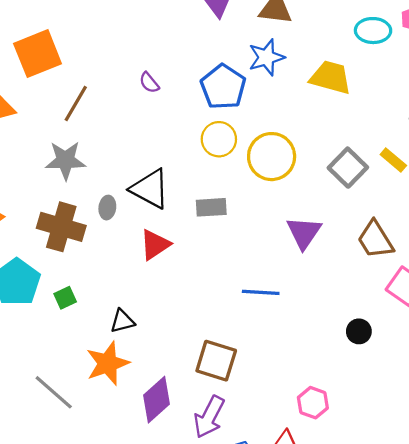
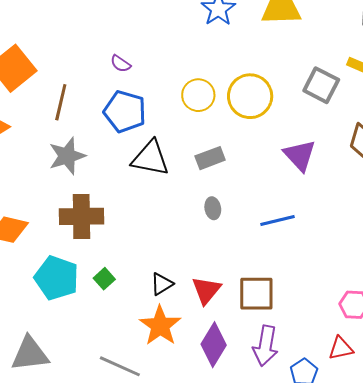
blue pentagon: (223, 87) -> (125, 112), moved
gray ellipse: (107, 208) -> (213, 208), moved
red triangle: (155, 245) -> (206, 290), moved

